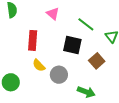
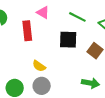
red rectangle: (33, 40) -> (27, 31), moved
gray circle: (59, 75) -> (42, 86), moved

